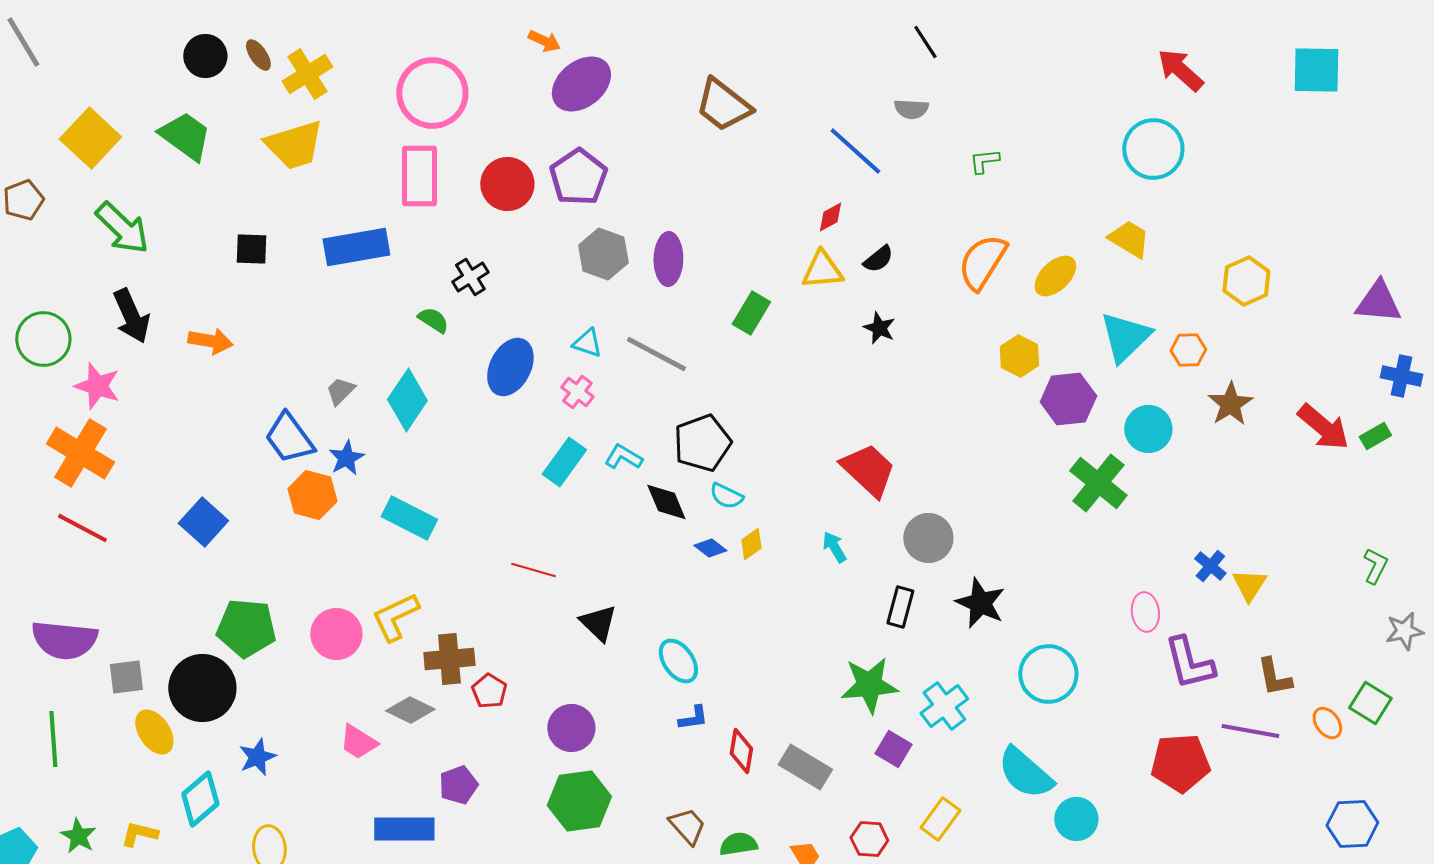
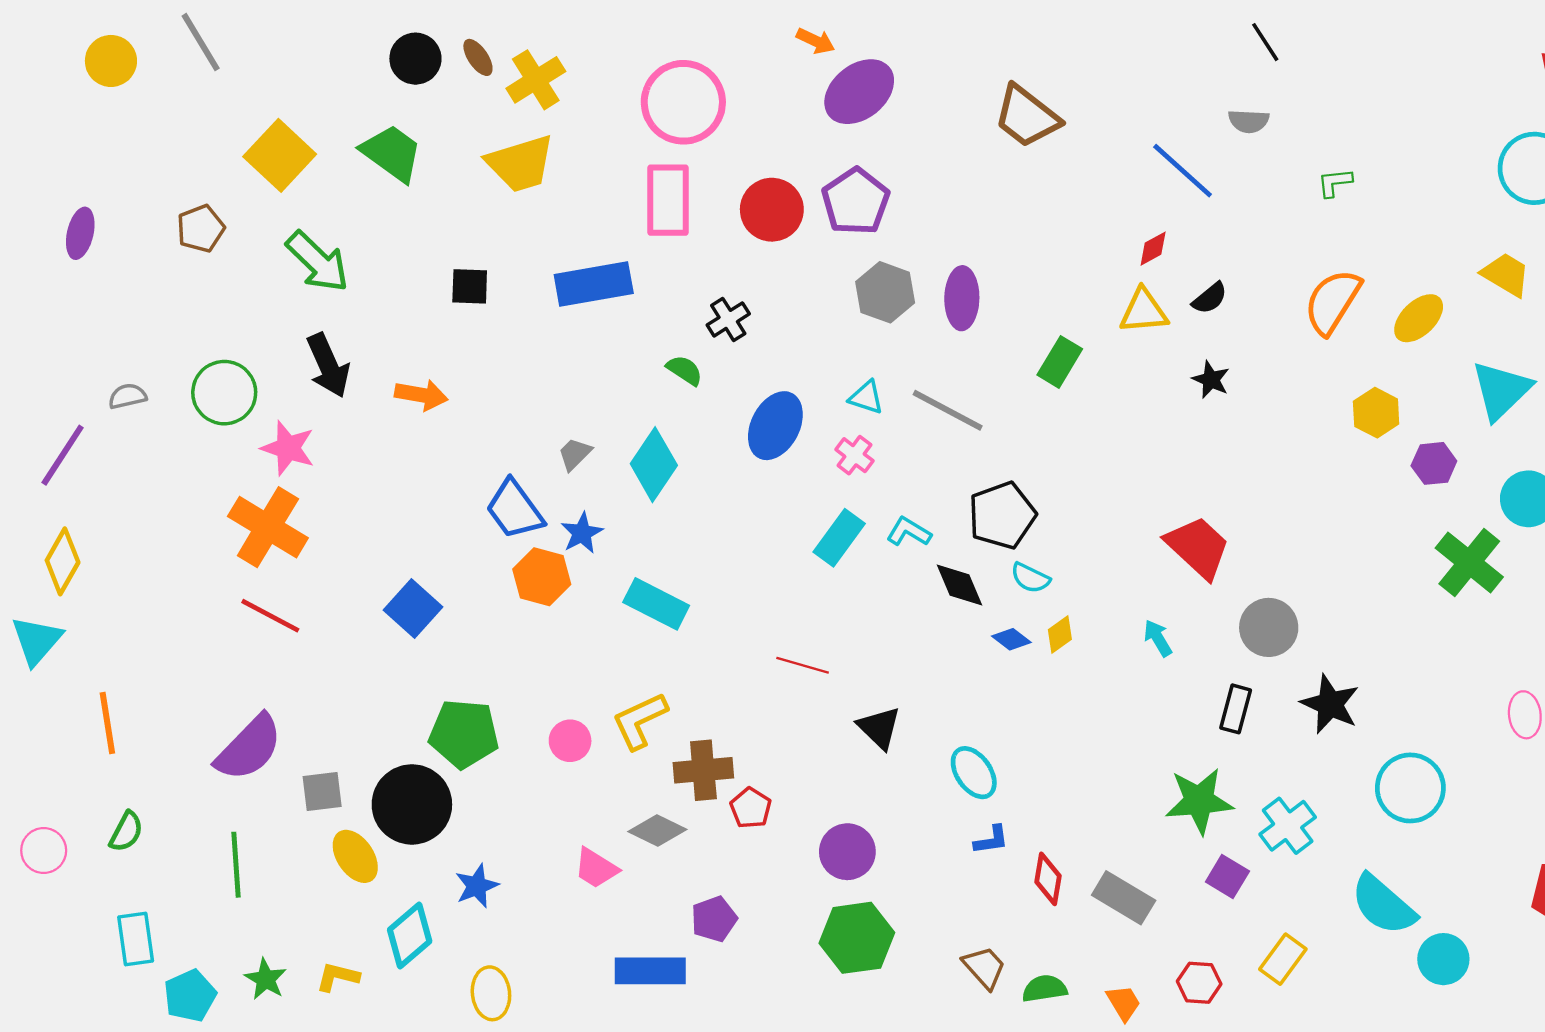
purple hexagon: (1068, 399) -> (1434, 463), size x0.7
pink circle: (336, 634) -> (570, 741), size x0.7
purple semicircle: (64, 640) -> (249, 748), turned -52

